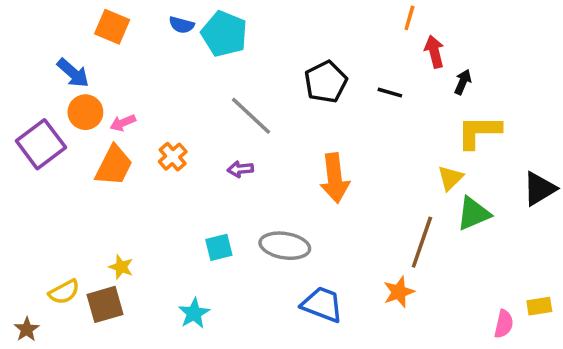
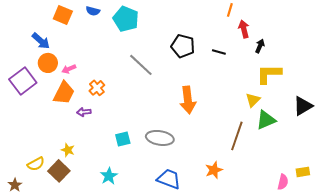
blue semicircle: (182, 25) -> (93, 11), moved
black pentagon: (326, 82) -> (183, 46), turned -30
purple arrow: (240, 169) -> (84, 112), moved
orange star: (399, 292) -> (214, 170), moved
brown square: (105, 304) -> (59, 171), turned -30
blue trapezoid: (322, 304) -> (169, 179), moved

